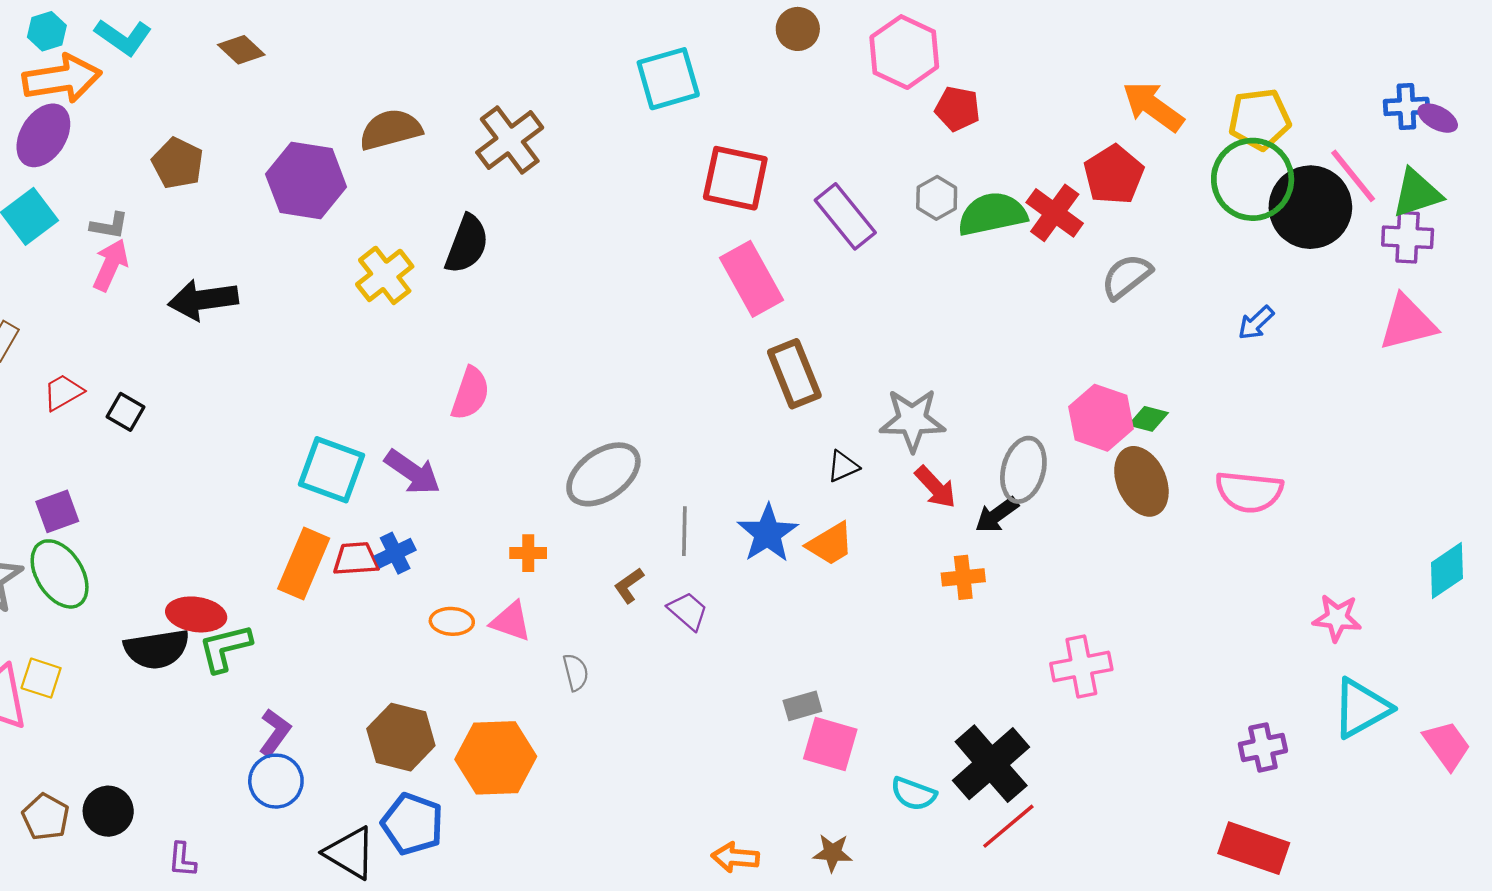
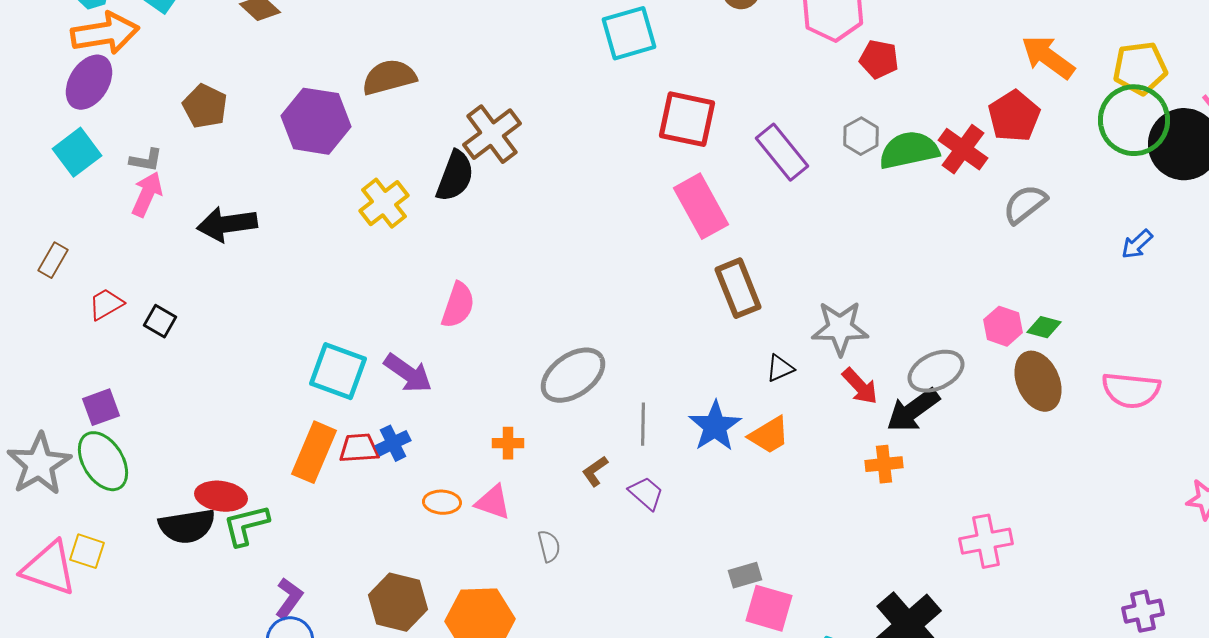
brown cross: (510, 140) -> (492, 134), moved
pink hexagon: (1101, 418) -> (1003, 326), size x0.7
gray ellipse: (1023, 470) -> (936, 371), turned 50
black arrow: (997, 515) -> (913, 410), size x1.4

